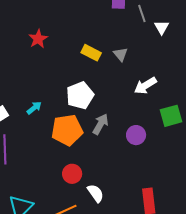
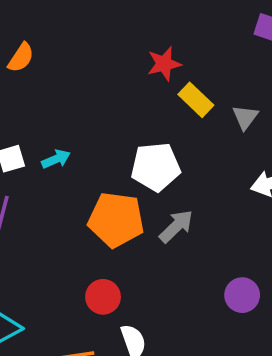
red star: (38, 39) -> (164, 64), moved
cyan arrow: (34, 108) -> (56, 159), moved
purple circle: (136, 135) -> (242, 295), moved

